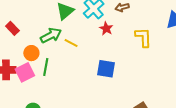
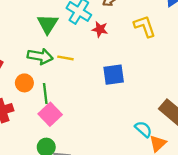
green arrow: (51, 35) -> (40, 56), turned 55
pink square: (25, 72) -> (50, 114), moved

